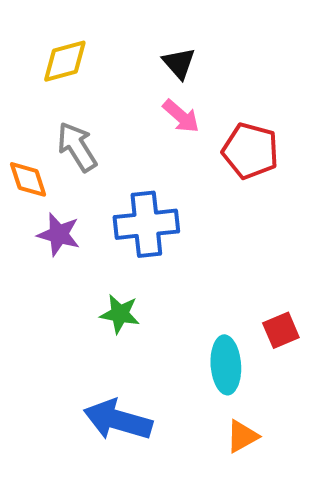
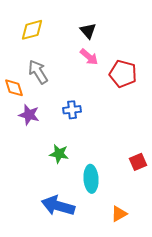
blue cross: (146, 224) -> (72, 110), size x0.6
cyan ellipse: (226, 365) -> (91, 179), moved

